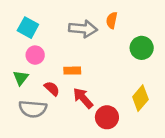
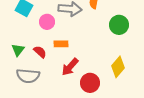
pink circle: (35, 55) -> (47, 22), moved
red semicircle: (52, 89) -> (40, 52), moved
red arrow: (83, 98) -> (70, 67), turned -96

